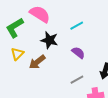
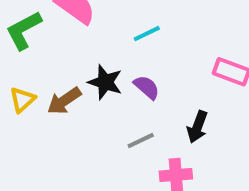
black star: (49, 40) -> (105, 82), moved
yellow triangle: (17, 54) -> (22, 100), moved

